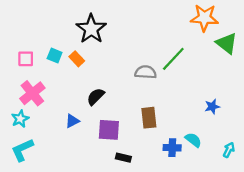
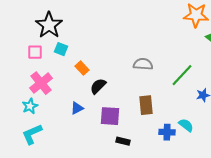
black star: (91, 29) -> (49, 25), moved
orange rectangle: (77, 59) -> (82, 68), moved
green line: (173, 59) -> (182, 75), moved

